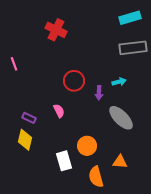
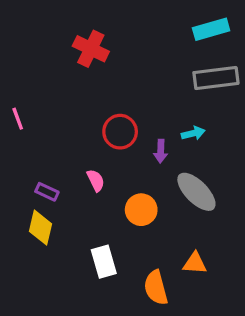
pink line: (14, 64) -> (18, 119), moved
orange circle: (87, 146) -> (141, 210), moved

